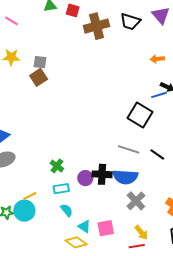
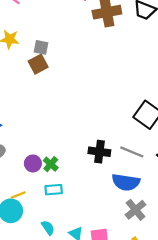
black cross: (102, 174) -> (99, 152), moved
purple circle: (85, 178) -> (33, 163), moved
cyan semicircle: (67, 210) -> (48, 228), moved

